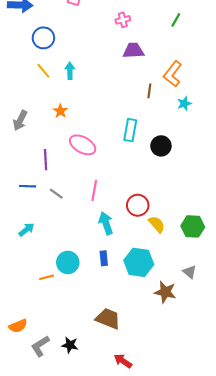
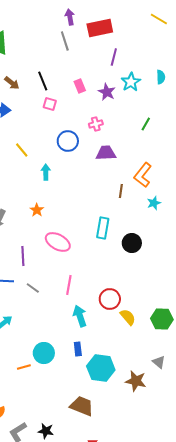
blue circle: (43, 38) -> (68, 141), moved
yellow line: (43, 71) -> (22, 150), moved
cyan hexagon: (139, 262) -> (101, 368), moved

